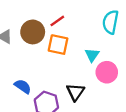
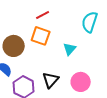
brown circle: (33, 32) -> (14, 46), moved
pink circle: (107, 72) -> (81, 82), moved

